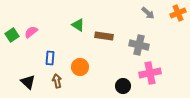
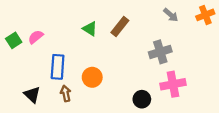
brown rectangle: (104, 36) -> (120, 26), moved, turned -60
gray cross: (139, 45) -> (160, 52), turned -30
blue rectangle: (50, 58) -> (58, 67), size x1.5

